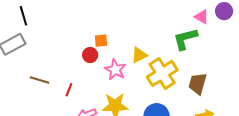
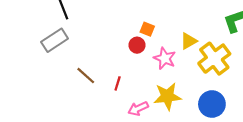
orange square: (101, 41) -> (147, 29), turned 32
brown line: (40, 80) -> (86, 76), turned 30

